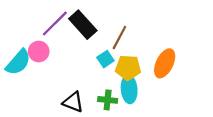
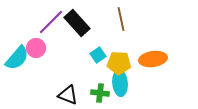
brown line: (119, 38) -> (121, 19), moved, turned -40
orange ellipse: (165, 63) -> (153, 59), turned 56

